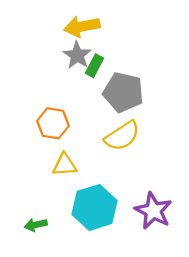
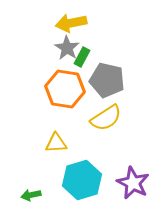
orange hexagon: (53, 123) -> (65, 89), moved, size x1.4

